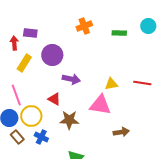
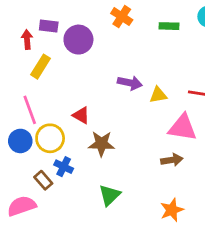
orange cross: (84, 26) -> (122, 17), turned -35
purple circle: (52, 55) -> (78, 40), moved
purple arrow: (71, 79) -> (130, 83), moved
pink triangle: (100, 105) -> (183, 127), moved
brown rectangle: (17, 137) -> (43, 180), moved

